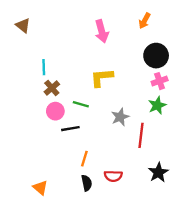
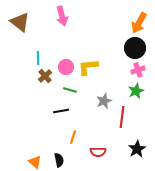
orange arrow: (144, 21) -> (139, 23), moved, size x1.5
brown triangle: (23, 25) -> (20, 22), size x1.5
pink arrow: (102, 31) -> (62, 16), moved
pink circle: (55, 111) -> (66, 67), moved
black semicircle: (87, 183) -> (59, 160), moved

